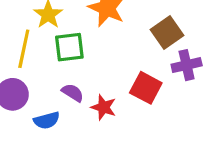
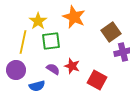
red square: (146, 88) -> (97, 80), moved
red star: (104, 107) -> (72, 66), moved

